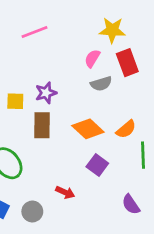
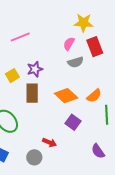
pink line: (35, 32) -> (20, 37), moved
yellow square: (15, 101) -> (12, 76), turned -32
gray circle: (32, 212) -> (34, 157), moved

